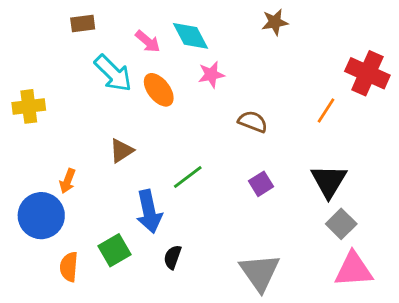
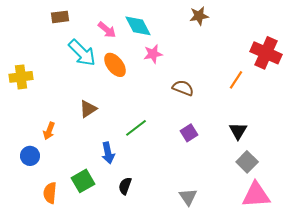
black triangle: (329, 181) -> (238, 131), size x0.7
blue arrow: (149, 211) -> (108, 153), size x0.7
blue circle: (41, 216) -> (30, 156), size x0.6
gray triangle: (260, 272) -> (188, 197), size x0.6

